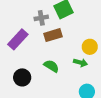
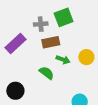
green arrow: (80, 63) -> (63, 60), moved
black circle: (22, 77) -> (15, 91), moved

